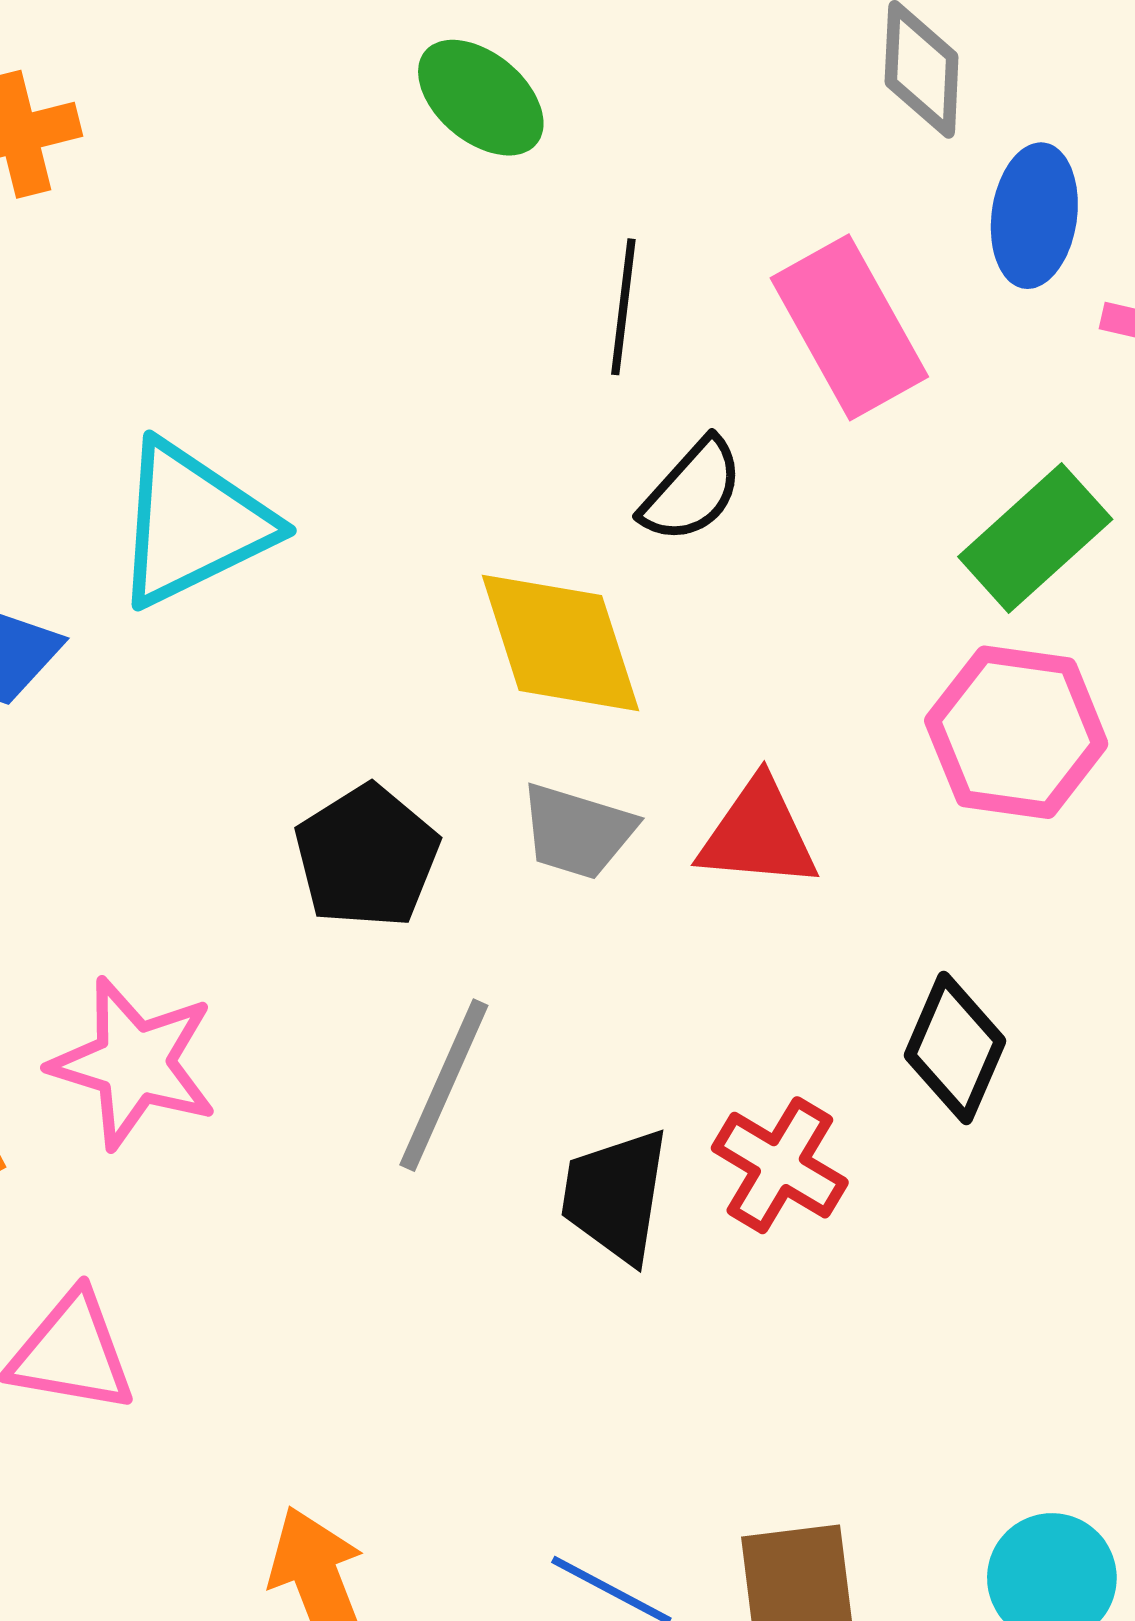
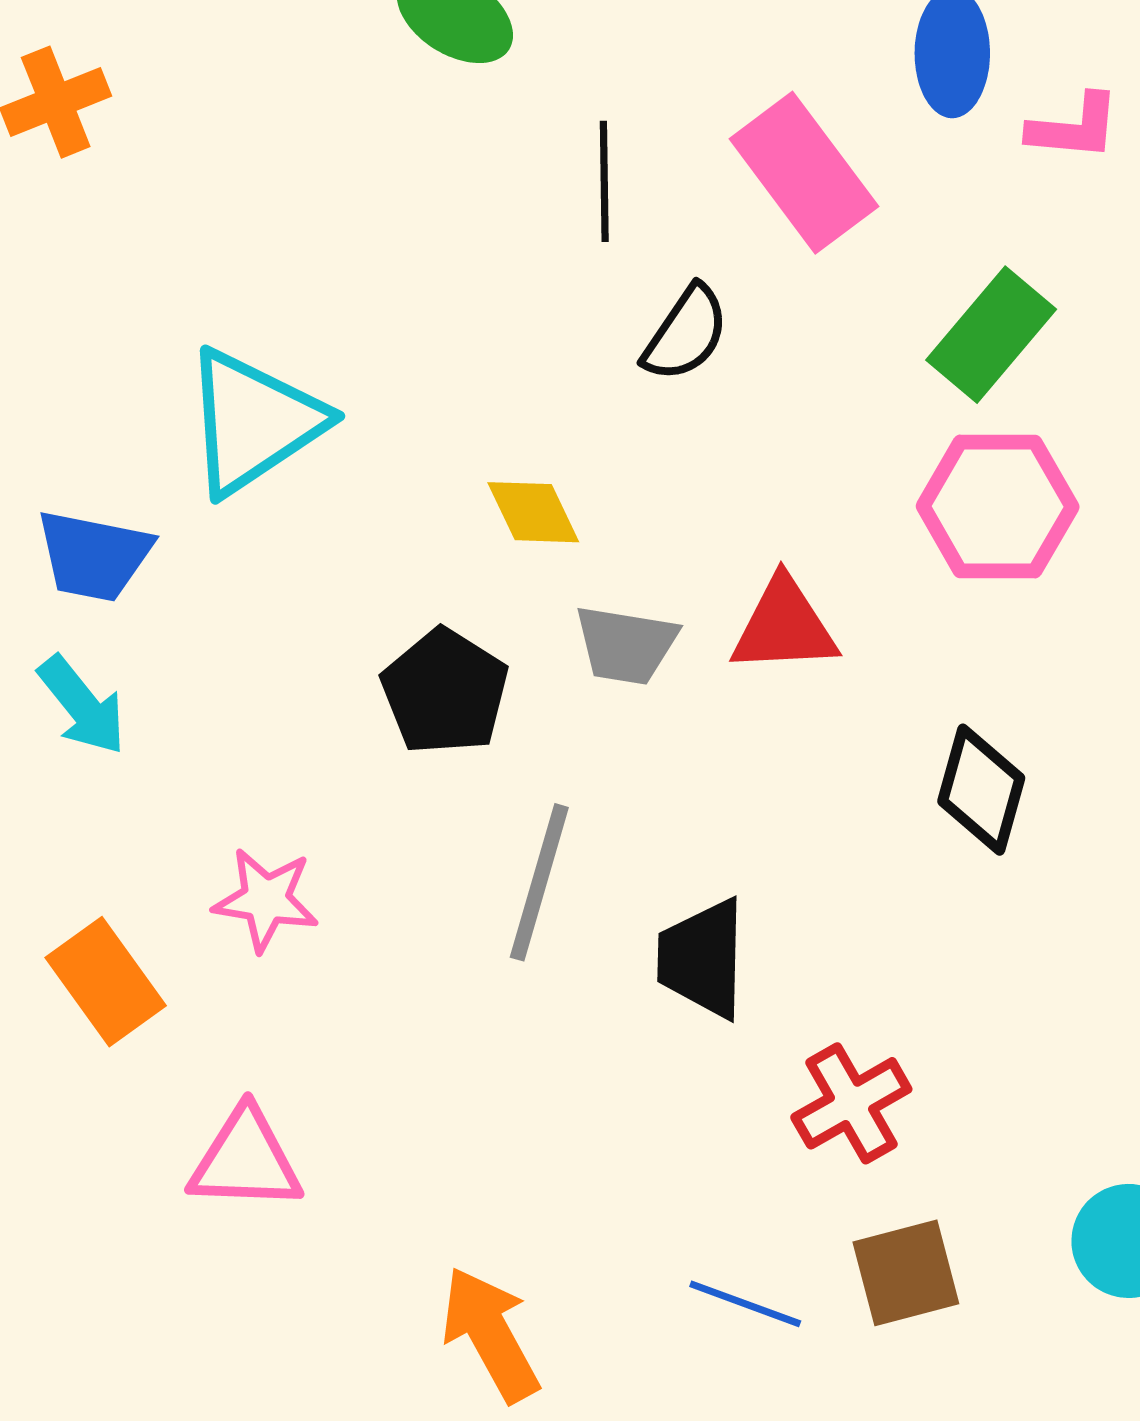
yellow diamond: (560, 643) -> (533, 512), moved, size x0.6
pink star: (134, 1063) -> (266, 900), size x0.7
red cross: (780, 1165) -> (851, 1103), moved, turned 37

